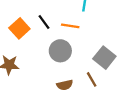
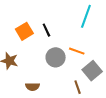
orange line: (70, 26) -> (77, 51), moved
brown semicircle: (65, 85) -> (33, 87), moved

